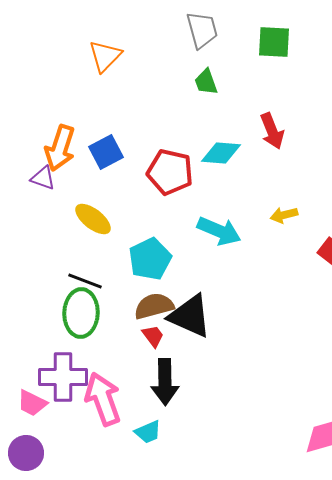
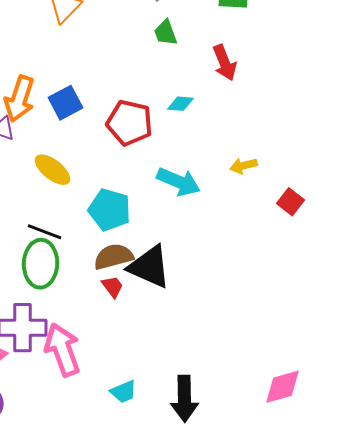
red arrow: (272, 131) -> (225, 63), moved
cyan diamond: (221, 153) -> (181, 104), size x0.7
cyan pentagon: (150, 259) -> (110, 210), turned -30
black arrow: (165, 382) -> (185, 399), moved
cyan trapezoid: (148, 432) -> (124, 392), moved

